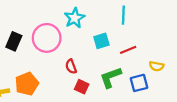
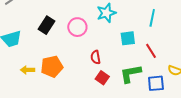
pink circle: (47, 38) -> (77, 27), size x0.7
red line: (128, 50) -> (151, 51), turned 70

